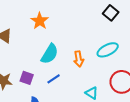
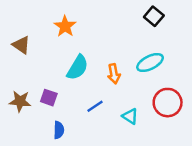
blue line: (54, 79) -> (95, 106), moved

